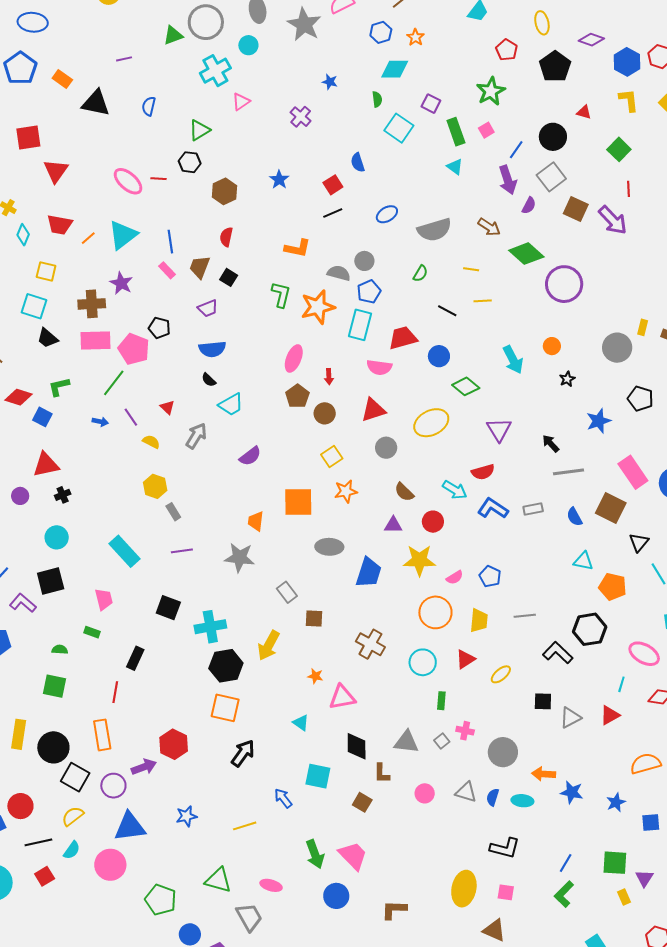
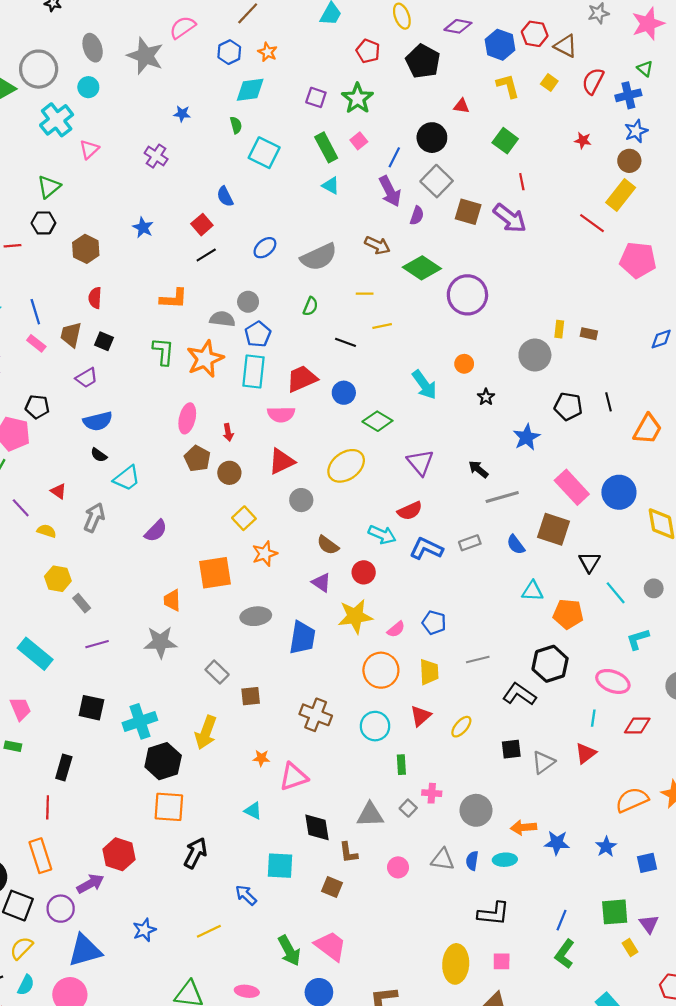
purple square: (431, 104) -> (316, 97), moved
purple triangle: (393, 525) -> (321, 582), turned 42

